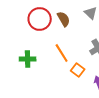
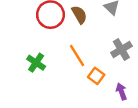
green cross: (28, 59) -> (36, 63), turned 35

